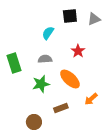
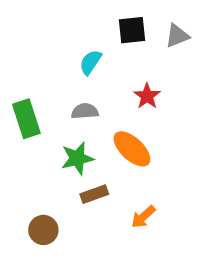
orange arrow: (91, 99) -> (143, 217), moved
brown rectangle: (61, 108) -> (94, 194), moved
brown circle: (34, 122) -> (43, 230), moved

